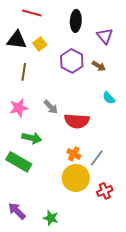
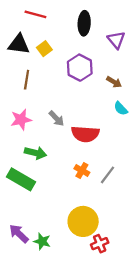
brown arrow: (99, 66) -> (114, 82), moved
yellow circle: (76, 178) -> (83, 221), moved
red cross: (105, 191) -> (100, 244), moved
green star: (51, 218) -> (42, 241), moved

